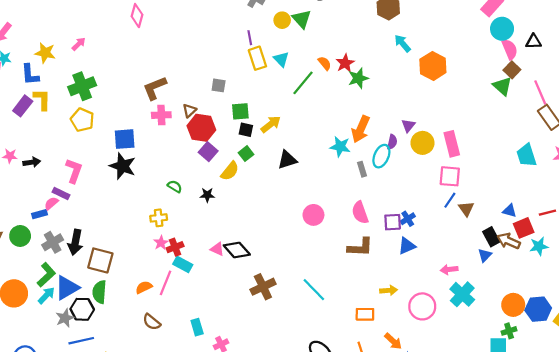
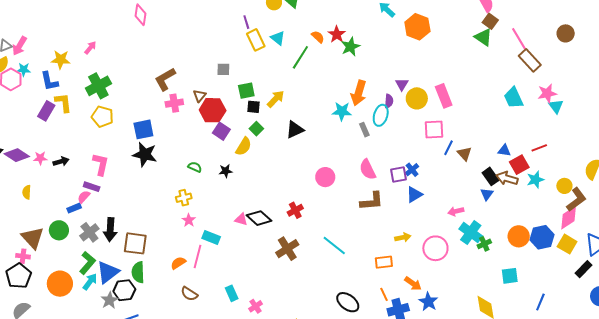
pink square: (450, 176) -> (434, 129), moved
red cross: (175, 247) -> (295, 210), moved
green cross: (509, 331) -> (484, 244), moved

